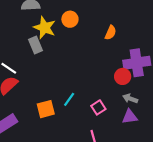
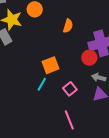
orange semicircle: (111, 33) -> (68, 26), moved
orange square: (46, 109) -> (50, 65), moved

